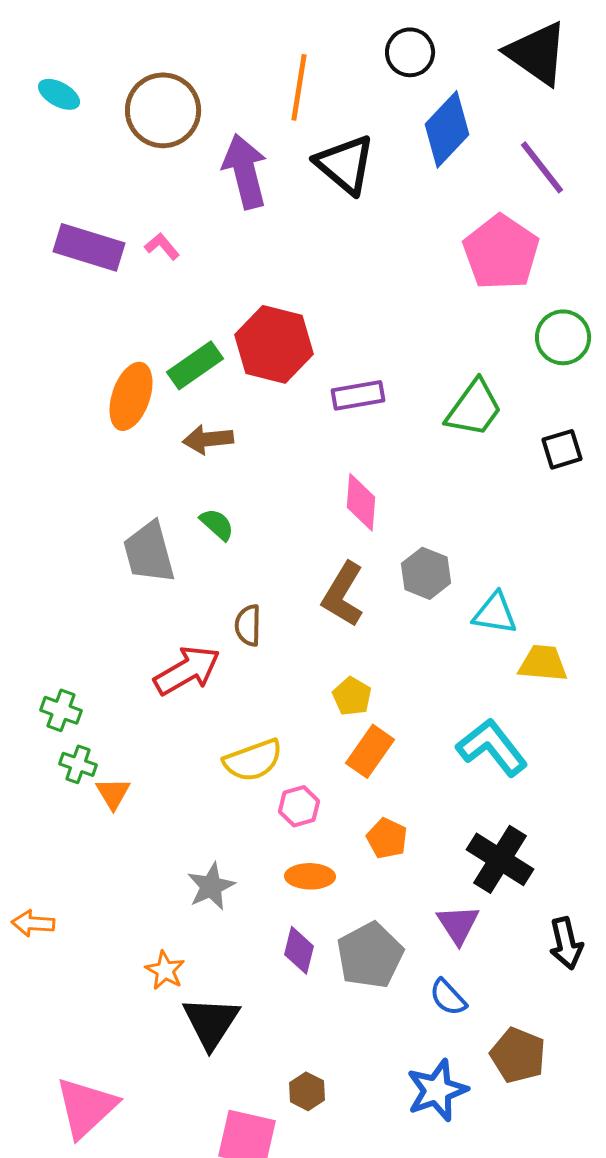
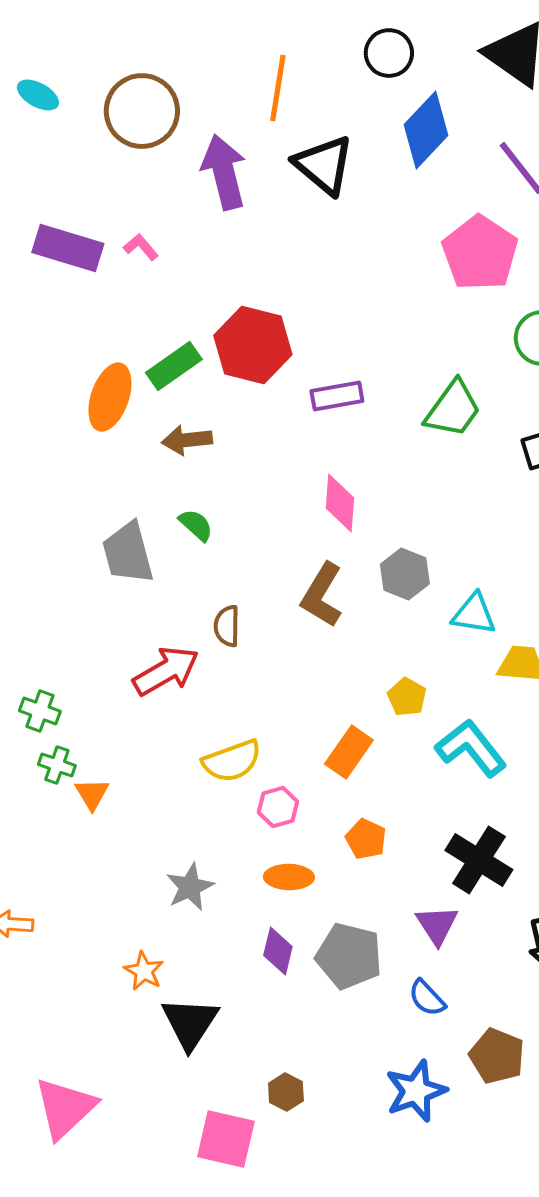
yellow pentagon: (352, 696) -> (407, 697), moved
gray pentagon: (370, 955) -> (349, 956), turned -30

